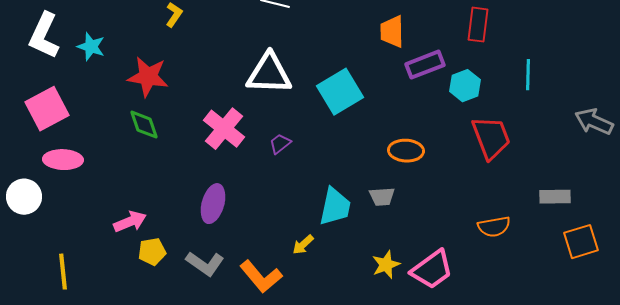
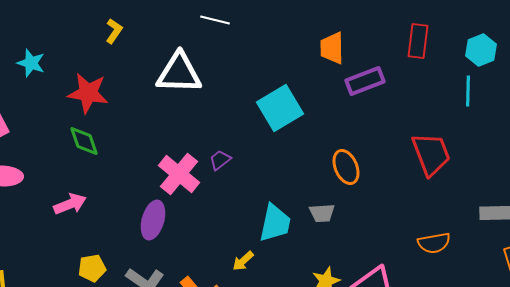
white triangle: (269, 74) -> (179, 73), moved
cyan hexagon: (465, 86) -> (481, 50), moved
pink cross: (224, 129) -> (179, 174), moved
orange ellipse: (406, 151) -> (346, 167), turned 64
pink arrow: (130, 222) -> (70, 204), moved

